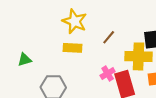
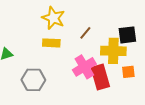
pink cross: (108, 73) -> (84, 67), size x1.6

